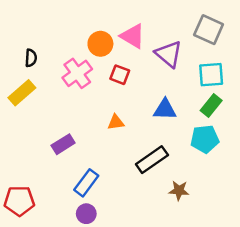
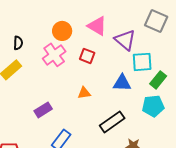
orange circle: (100, 44) -> (62, 31), moved
cyan square: (211, 75) -> (142, 62), moved

